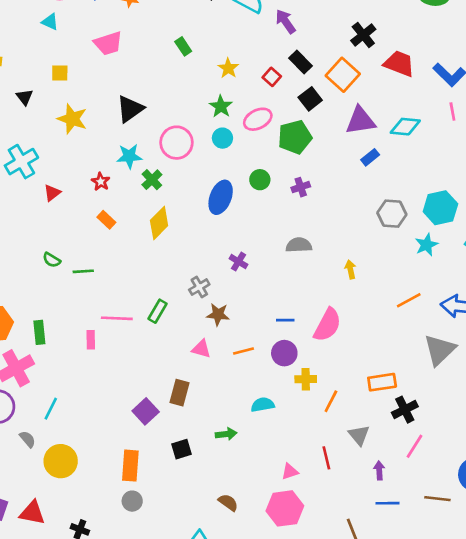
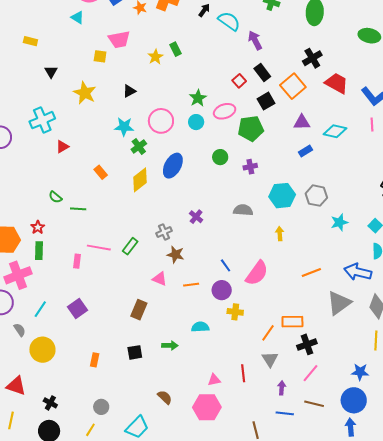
yellow star: (228, 68) -> (155, 57), moved
yellow square: (60, 73) -> (100, 56), moved
black triangle: (130, 109) -> (129, 91), size x0.6
purple triangle: (360, 121) -> (302, 122), size x0.7
red star: (101, 182) -> (38, 227), moved
blue ellipse: (221, 197) -> (173, 166), moved
cyan hexagon: (440, 208) -> (282, 196), moved
orange line: (409, 300) -> (311, 272), moved
blue line: (285, 320) -> (226, 265), turned 48
orange line: (331, 401) -> (268, 333), moved
purple square: (146, 411) -> (78, 308), moved
orange rectangle: (130, 466) -> (95, 360), size x0.6
brown line: (437, 499) -> (314, 404), moved
gray circle: (132, 501) -> (101, 407), moved

